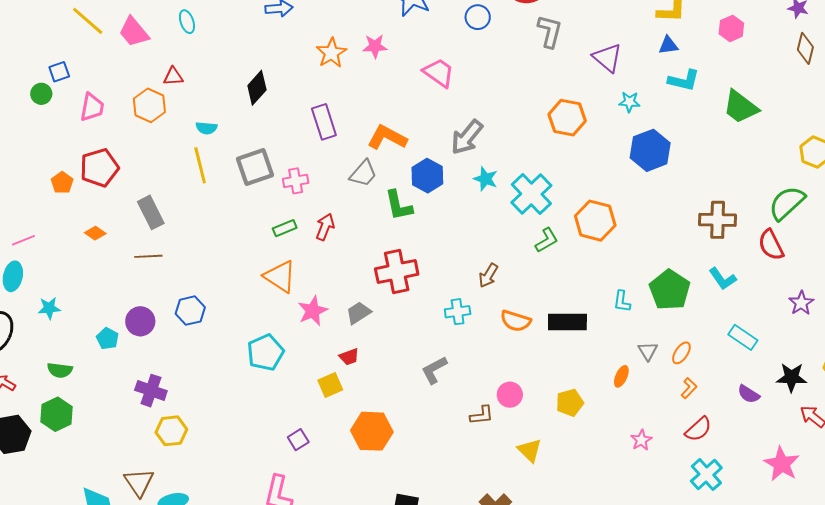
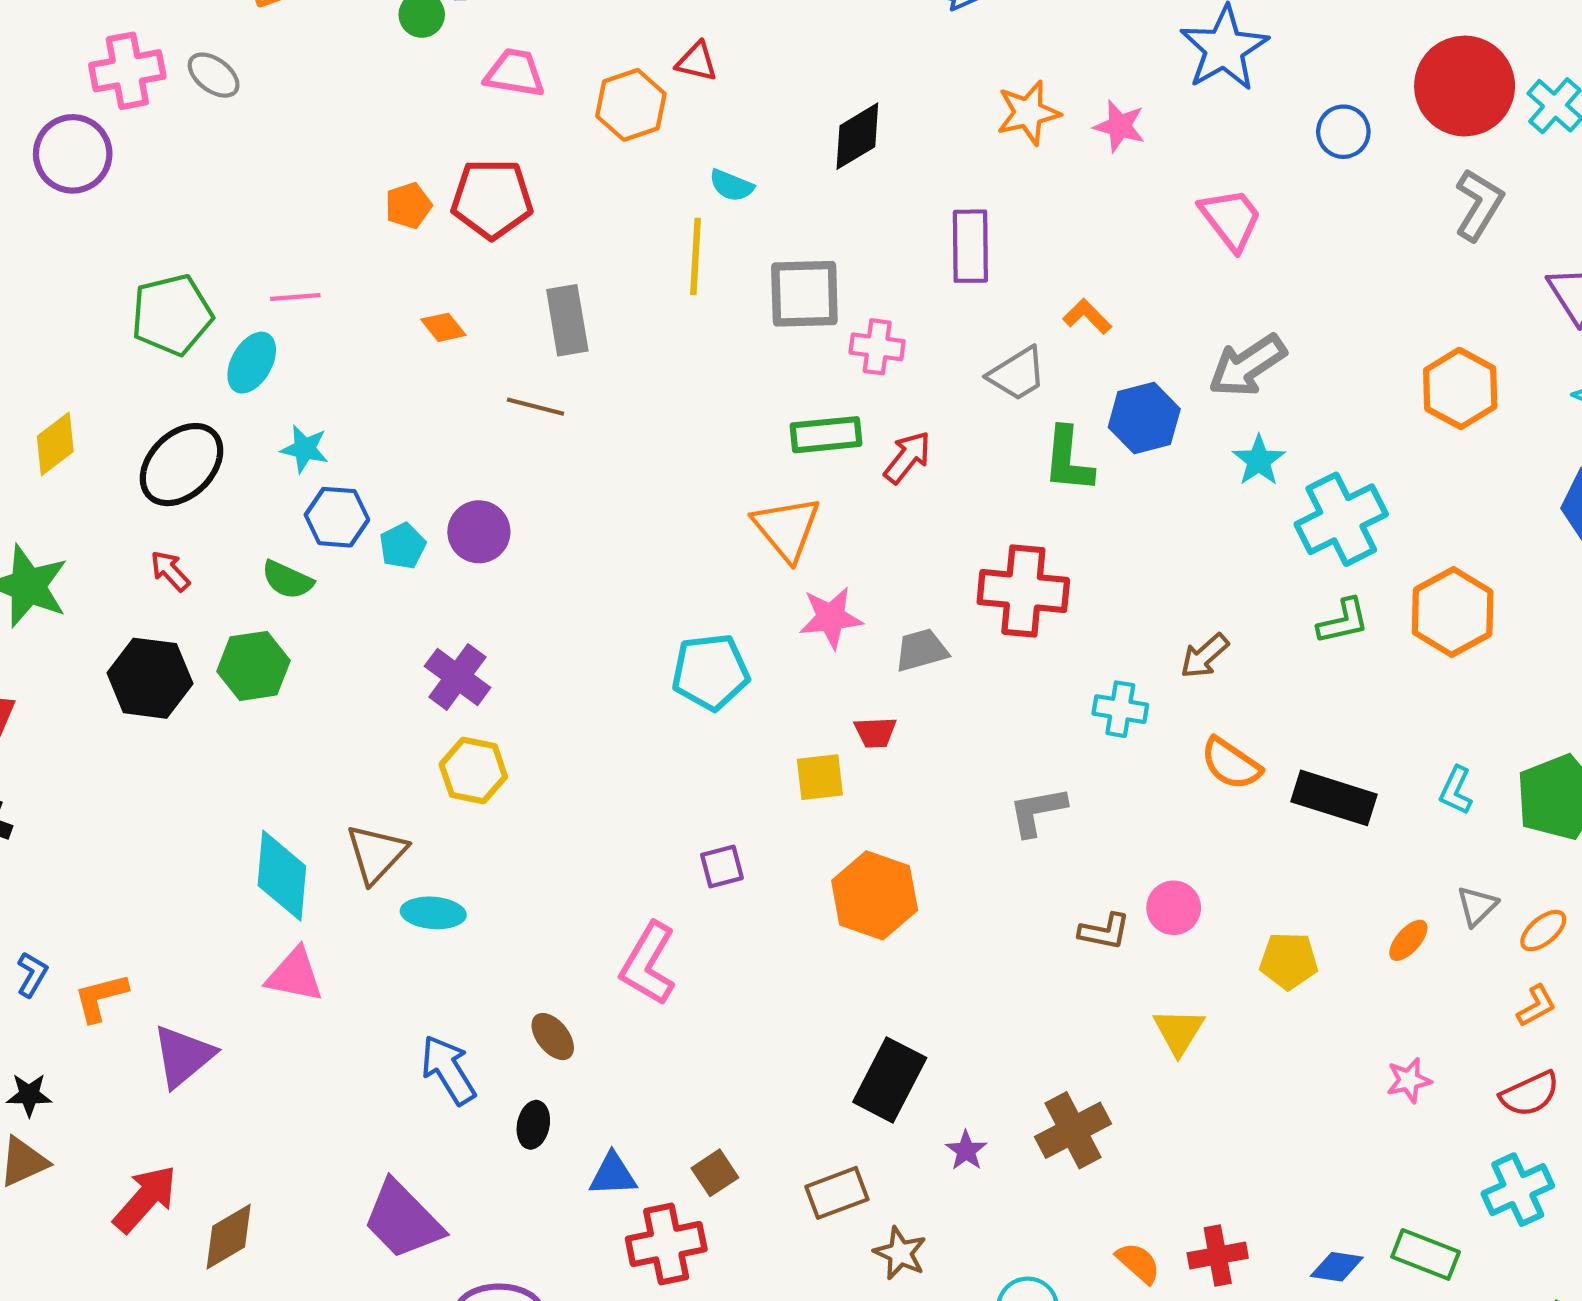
pink trapezoid: (92, 107) -> (515, 73), turned -108
orange L-shape: (387, 137) -> (1087, 316), size x0.6
green rectangle: (285, 228) -> (826, 435), size x1.4
blue hexagon: (190, 311) -> (337, 517), moved

